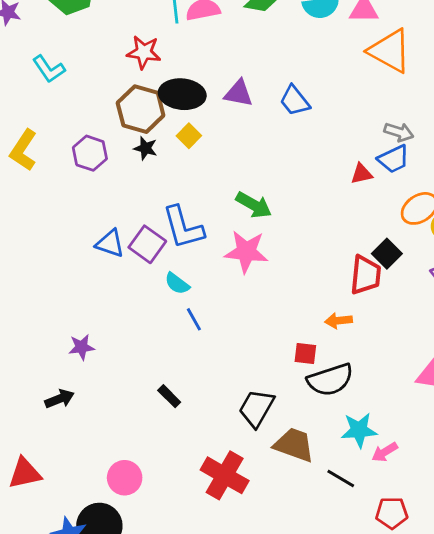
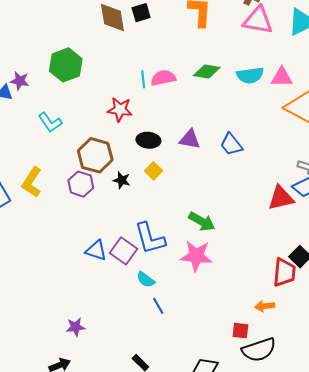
black ellipse: (182, 94) -> (148, 140), size x0.7
brown hexagon: (141, 109) -> (95, 155), moved
red triangle: (362, 174) -> (281, 198), size x1.6

